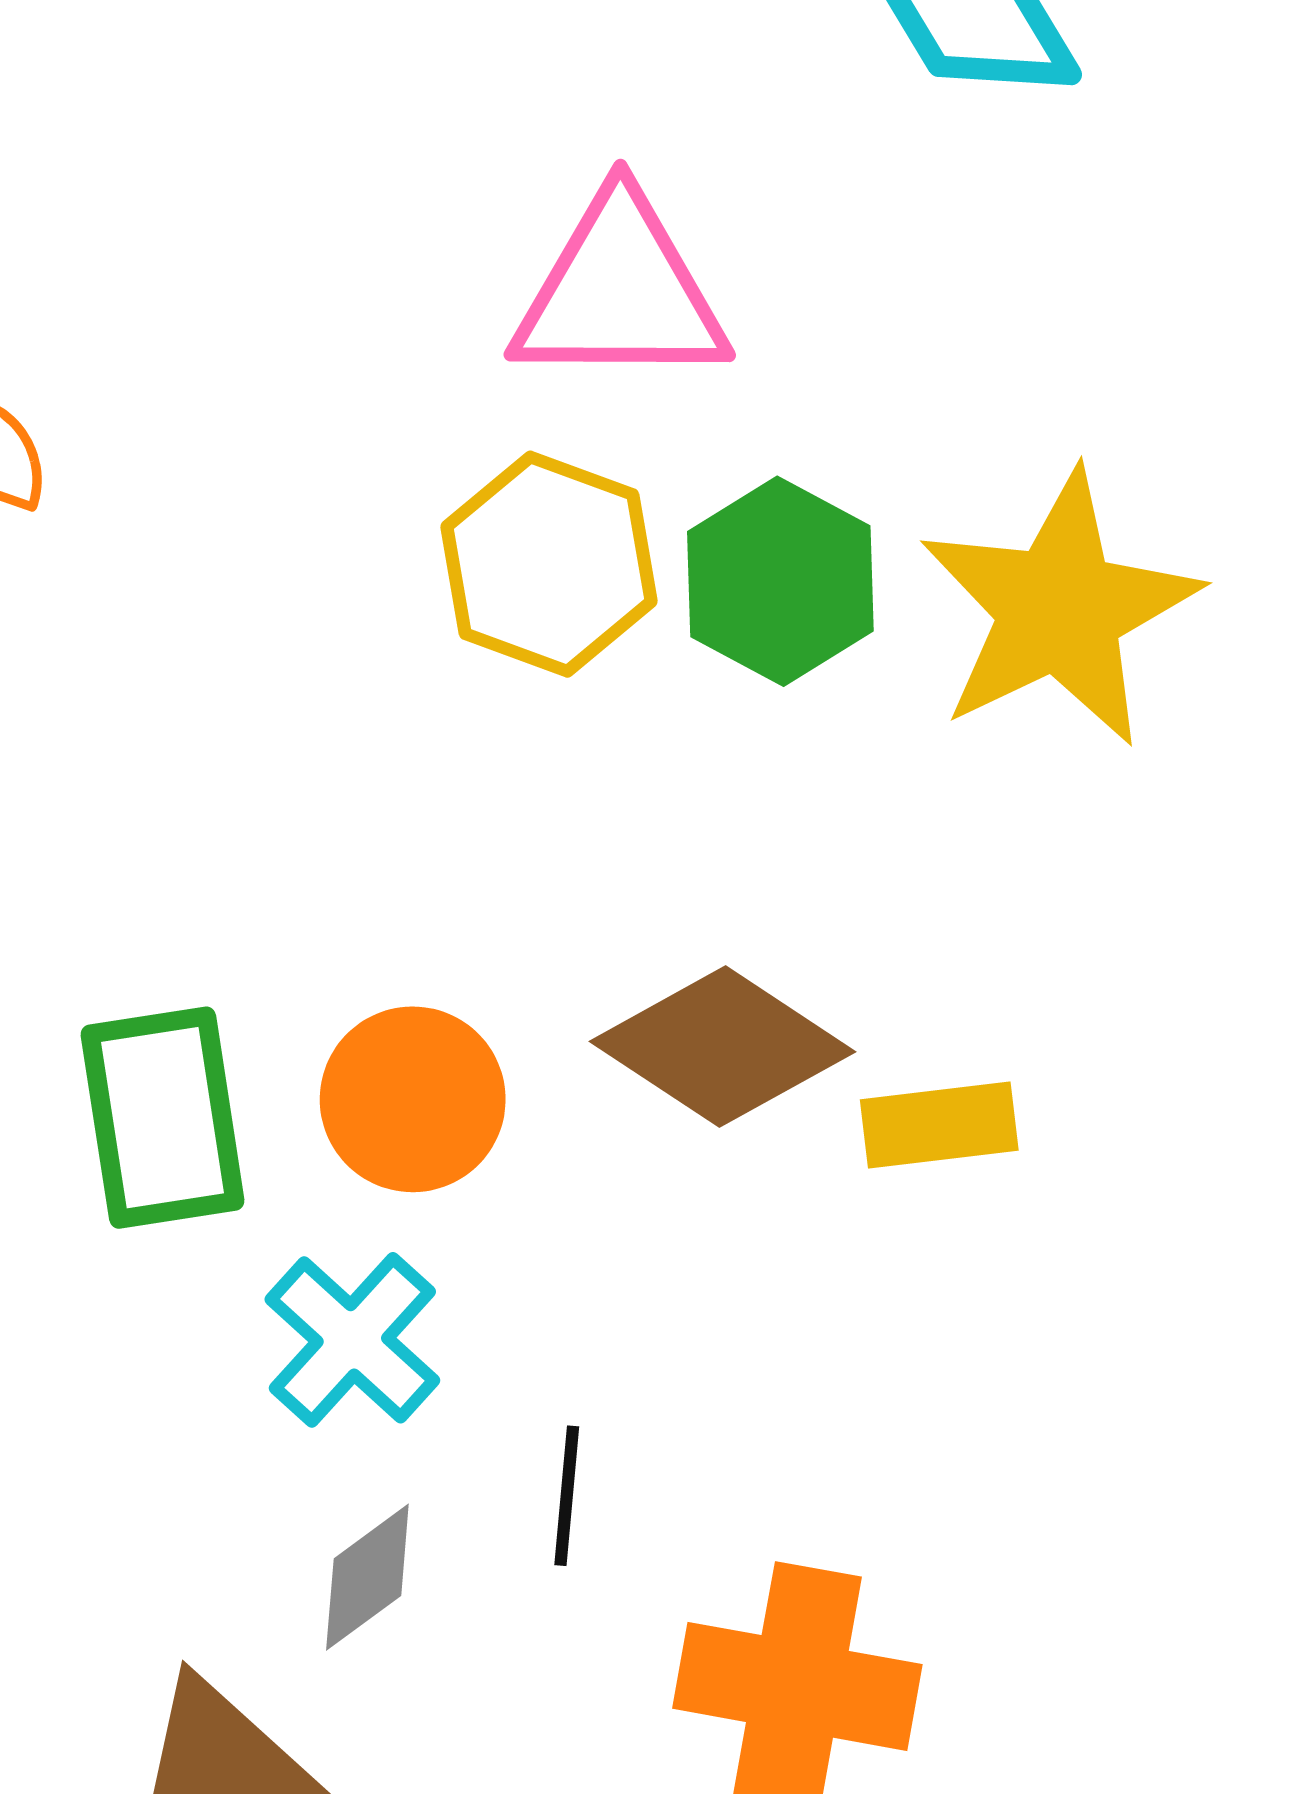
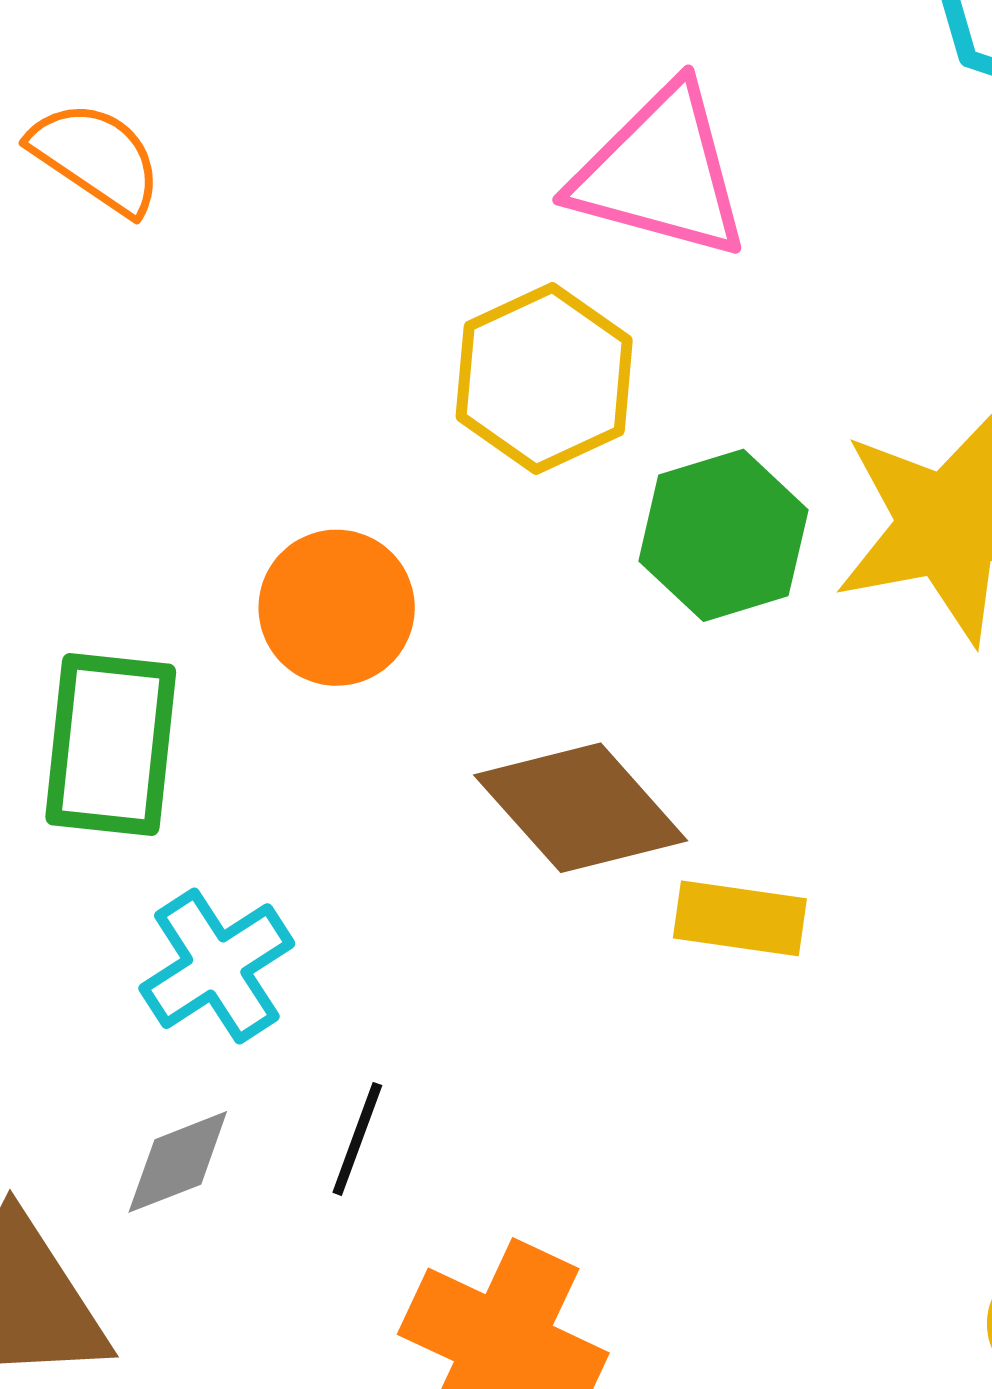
green hexagon: (780, 581) -> (723, 535), moved
orange circle: (413, 1099) -> (337, 608), moved

